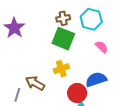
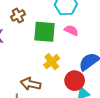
brown cross: (63, 18) -> (18, 16), moved
pink semicircle: (102, 47) -> (71, 30), moved

